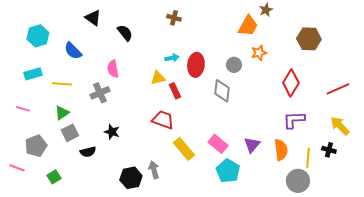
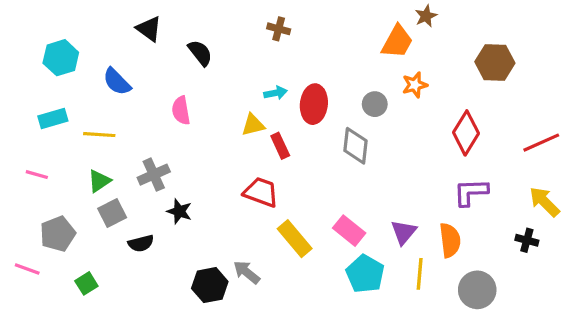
gray cross: (100, 93) -> (154, 175), moved
yellow line: (308, 158) -> (420, 274), moved
gray arrow: (154, 170) -> (247, 272), turned -36

